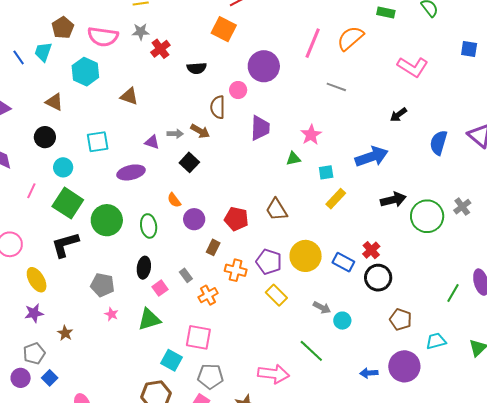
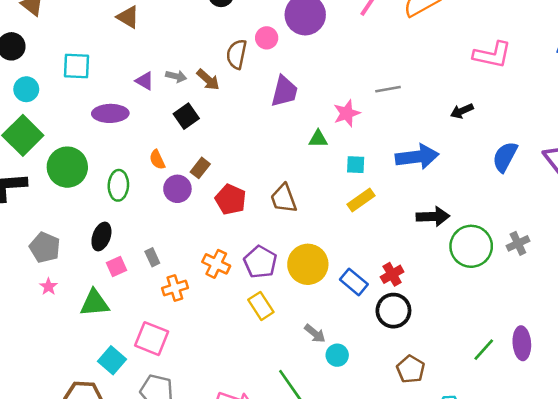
pink L-shape: (413, 67) -> (492, 55), turned -32
gray line: (336, 87) -> (388, 89), moved, turned -42
brown rectangle: (213, 247) -> (200, 168), moved

